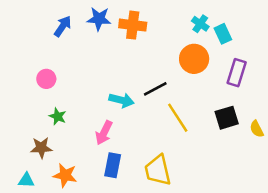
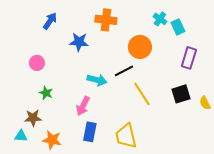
blue star: (99, 19) -> (79, 42), moved
orange circle: (194, 59) -> (140, 47), moved
cyan triangle: (26, 180) -> (21, 136), moved

